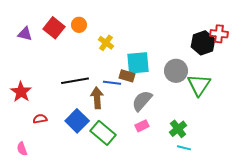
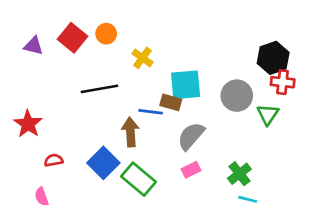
red cross: (219, 34) -> (283, 82), moved
black line: (75, 81) -> (99, 89), moved
green triangle: (199, 85) -> (268, 114), size x0.7
pink semicircle: (22, 149) -> (42, 197), moved

